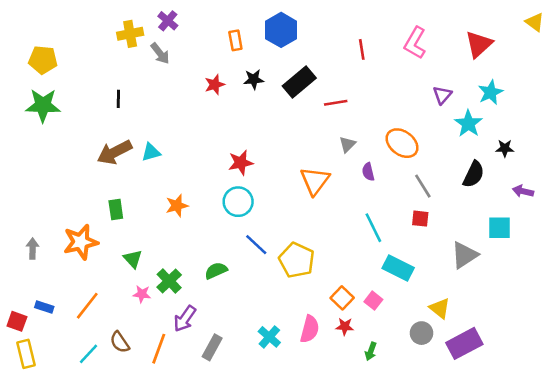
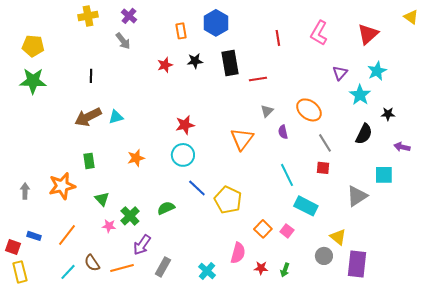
yellow cross: (130, 34) -> (88, 16), moved
black rectangle: (299, 82) -> (230, 63), turned -60
red star: (345, 327) -> (261, 268), moved
cyan cross: (269, 337) -> (207, 271), moved
purple rectangle: (464, 343) -> (357, 264), turned -56
orange line: (159, 349) -> (122, 268), turned 55

